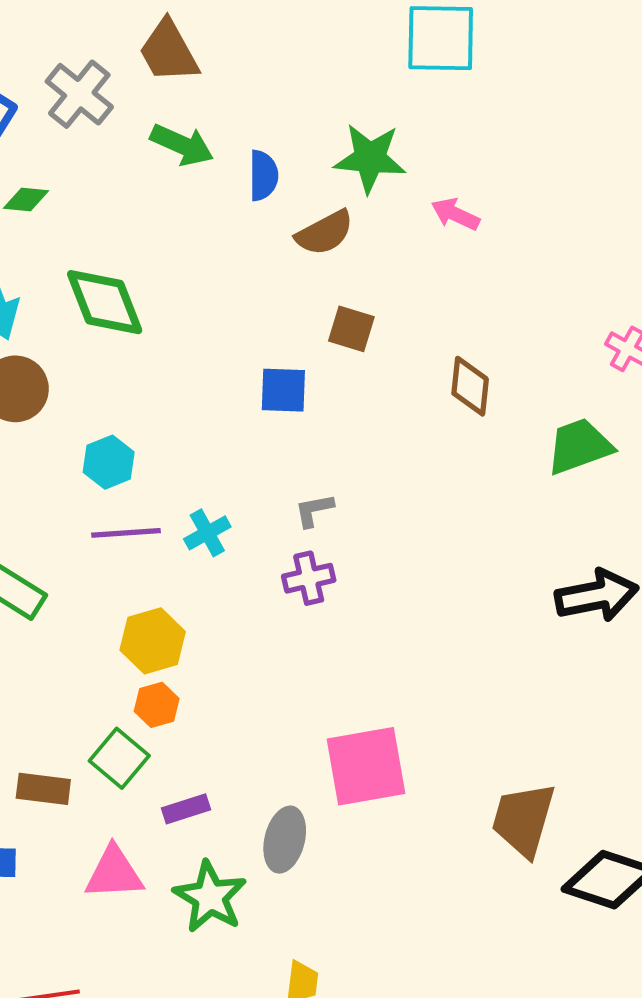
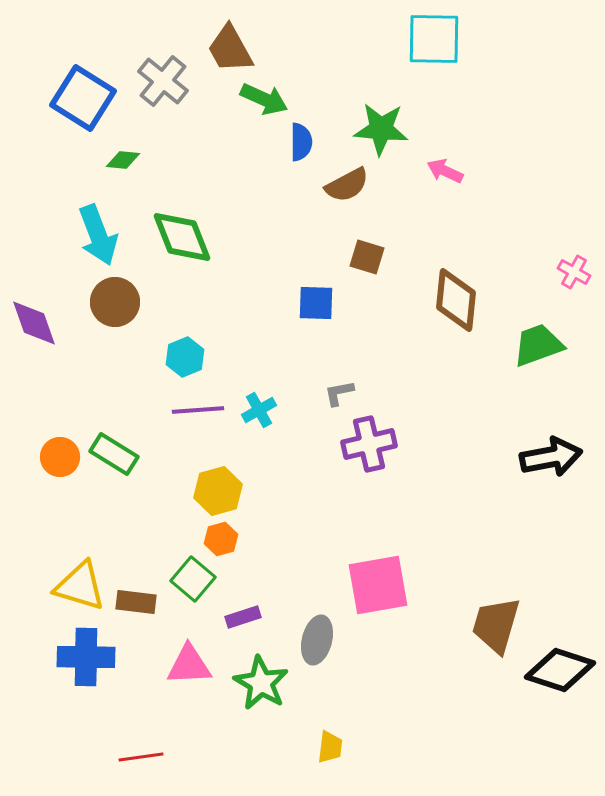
green arrow: (182, 145) -> (264, 99), moved
brown diamond: (470, 386) -> (456, 300), size x1.4
purple cross: (309, 578) -> (369, 444), moved, size x1.4

